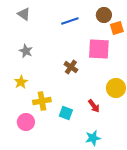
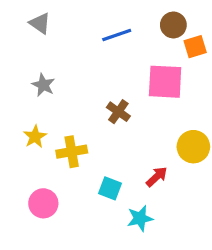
yellow cross: (42, 101) -> (72, 152), moved
red arrow: (94, 106) -> (157, 177), turned -96
cyan star: (93, 138) -> (140, 218), moved

